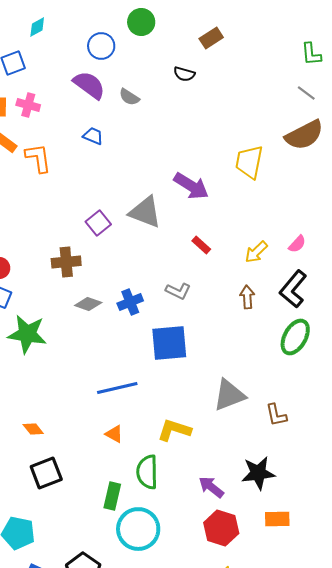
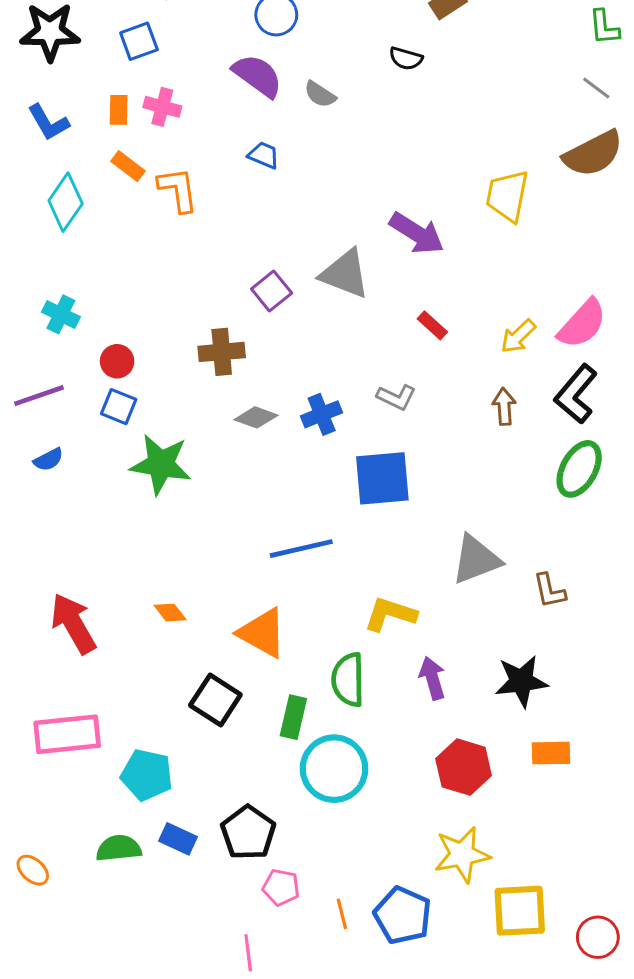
pink semicircle: (297, 244) -> (582, 324), size x1.8
orange triangle: (114, 434) -> (262, 633), moved, size x1.8
black square: (46, 473) -> (215, 700), moved, turned -36
purple arrow: (211, 487) -> (432, 678), moved, turned 36

